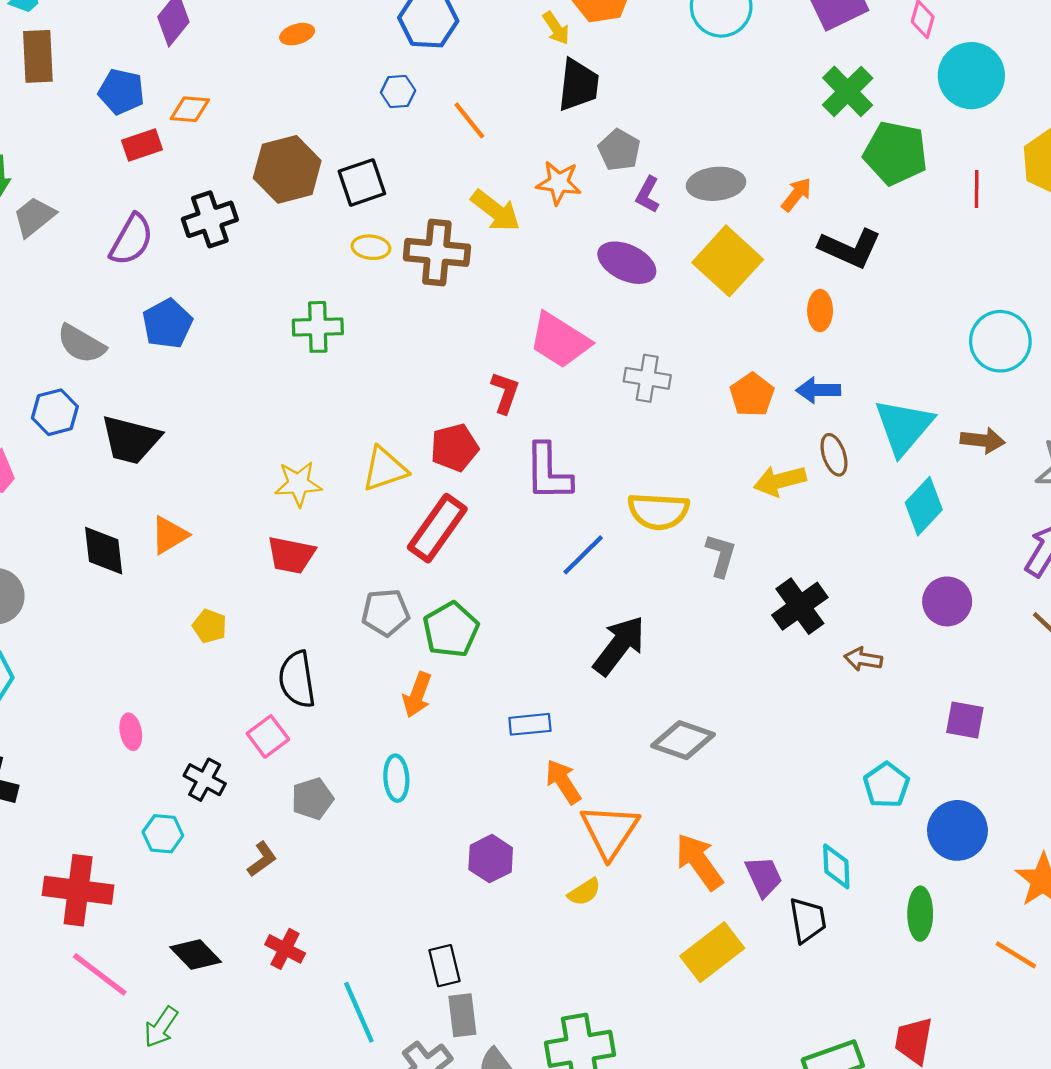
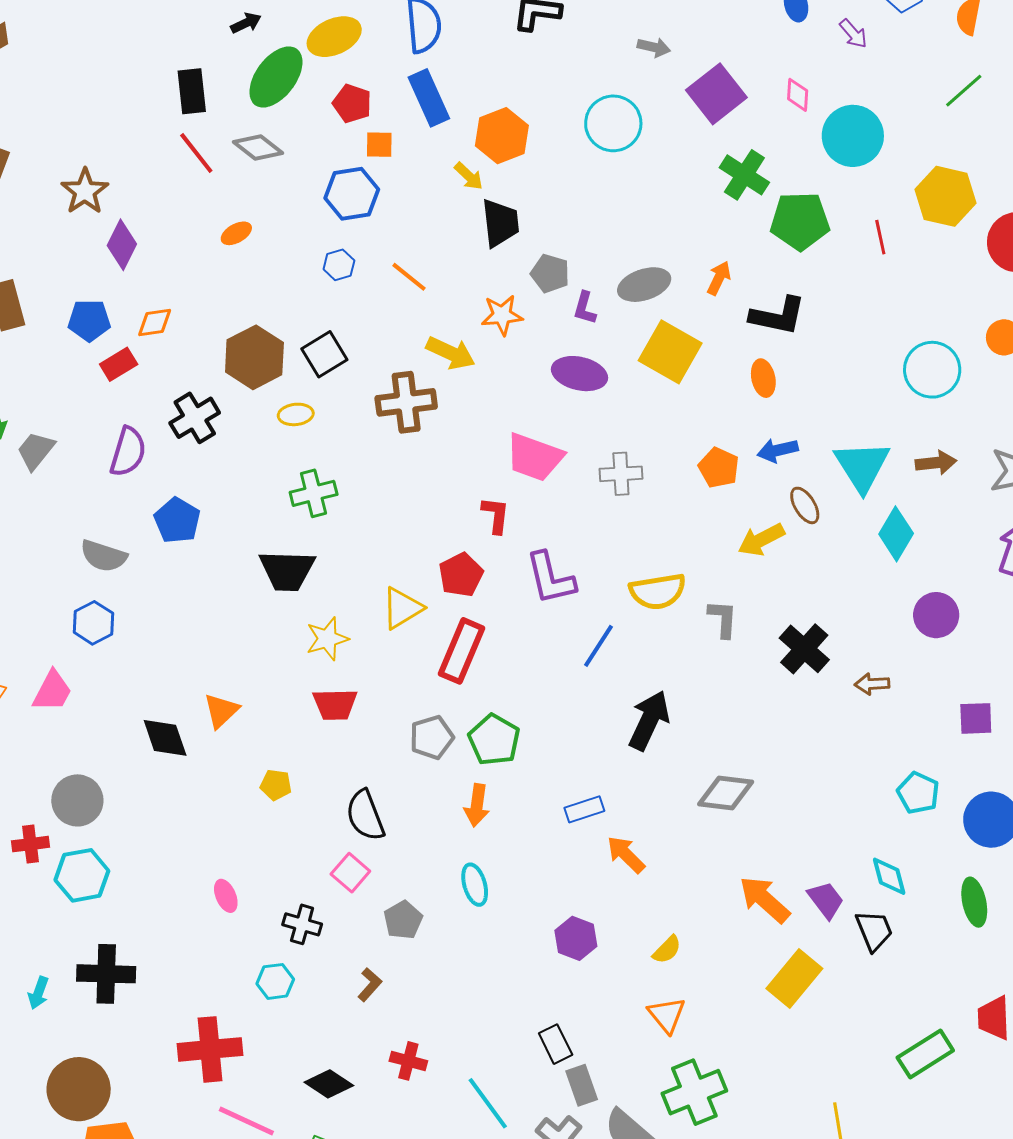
yellow ellipse: (371, 247) -> (296, 414), moved
black trapezoid: (131, 440) -> (287, 570), moved
orange triangle: (610, 831) -> (667, 1015), moved, size x0.7

